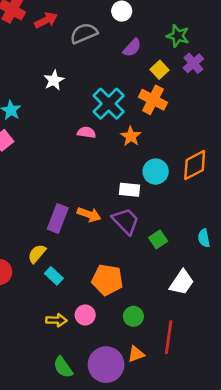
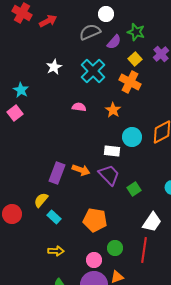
gray semicircle: (84, 33) -> (90, 32), moved
green star: (178, 36) -> (136, 32), moved
cyan cross: (109, 104) -> (93, 71), moved
pink circle: (85, 315) -> (94, 260), moved
red line: (169, 337) -> (144, 250), moved

